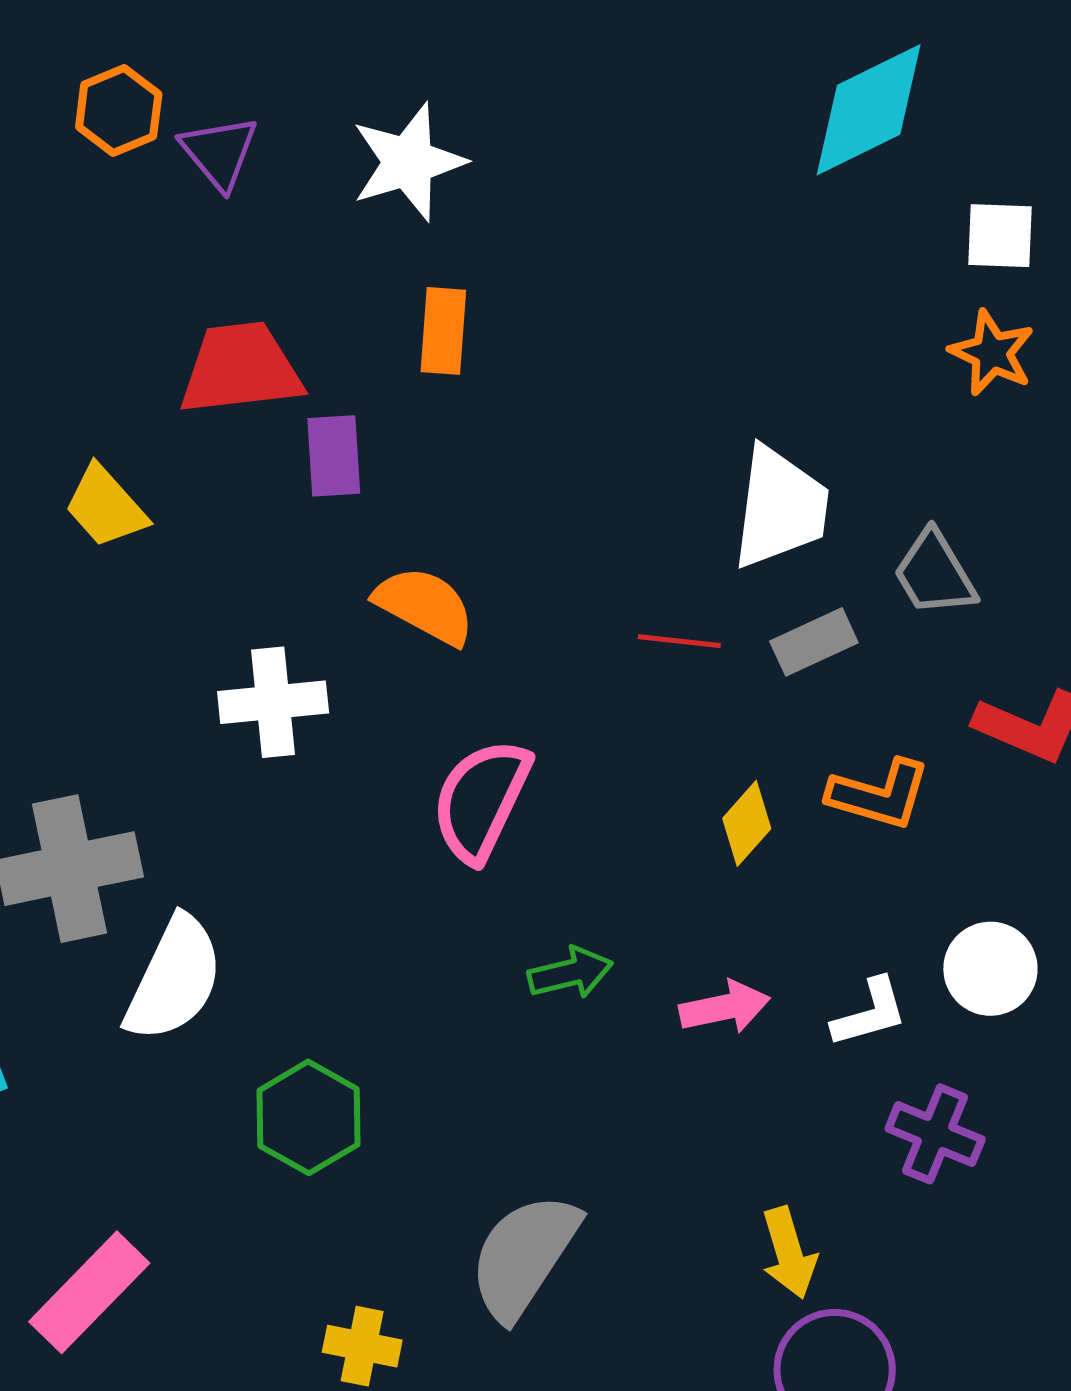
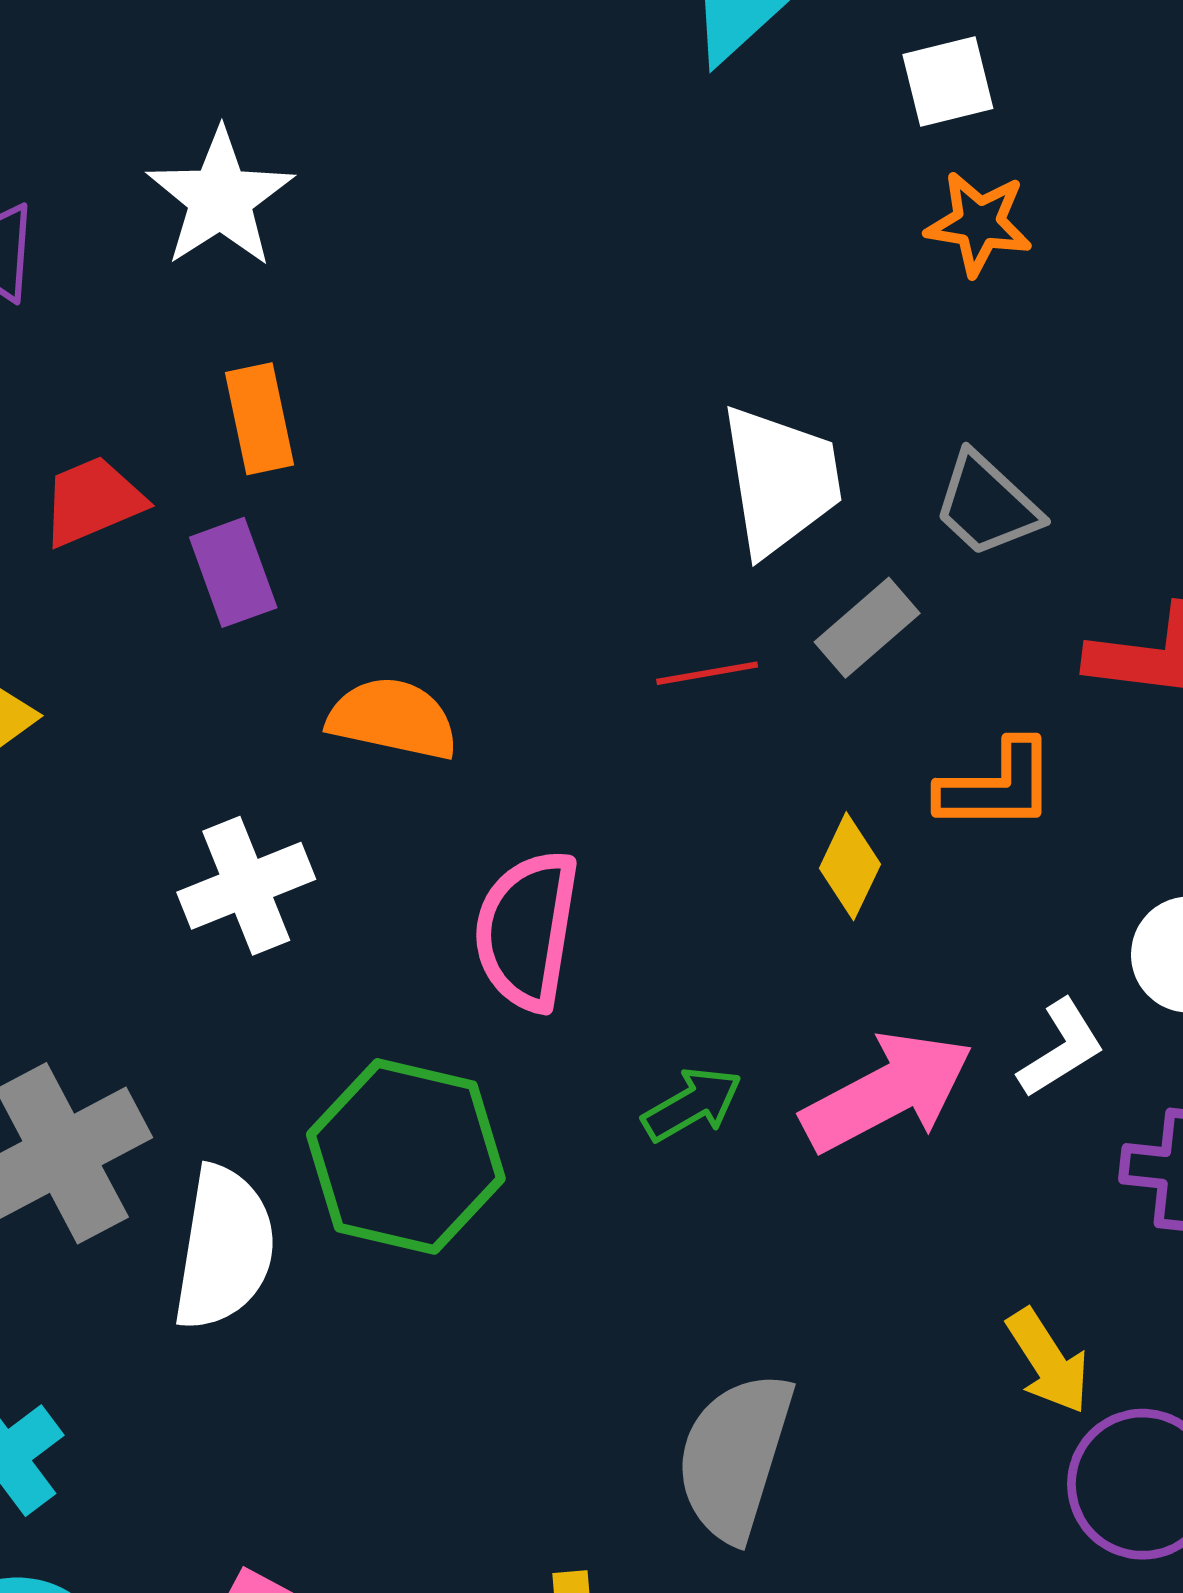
orange rectangle: (443, 331) -> (259, 419), moved
red trapezoid: (241, 369) -> (93, 501), size x0.7
pink arrow: (725, 1007) -> (887, 1092), size x1.6
green hexagon: (308, 1117) -> (406, 1156), moved, size x1.4

